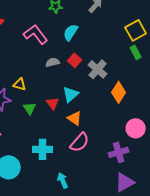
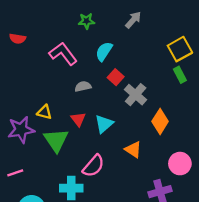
red square: (75, 60) -> (116, 77), moved
red triangle: (53, 103) -> (78, 119), moved
green triangle: (30, 108) -> (56, 140), size x1.6
orange triangle: (75, 118) -> (133, 150), moved
pink semicircle: (80, 142) -> (93, 166), moved

